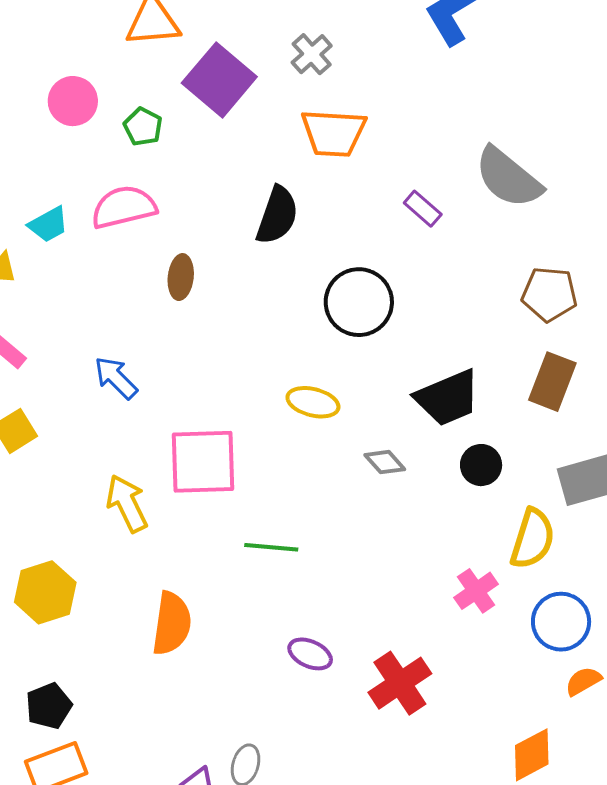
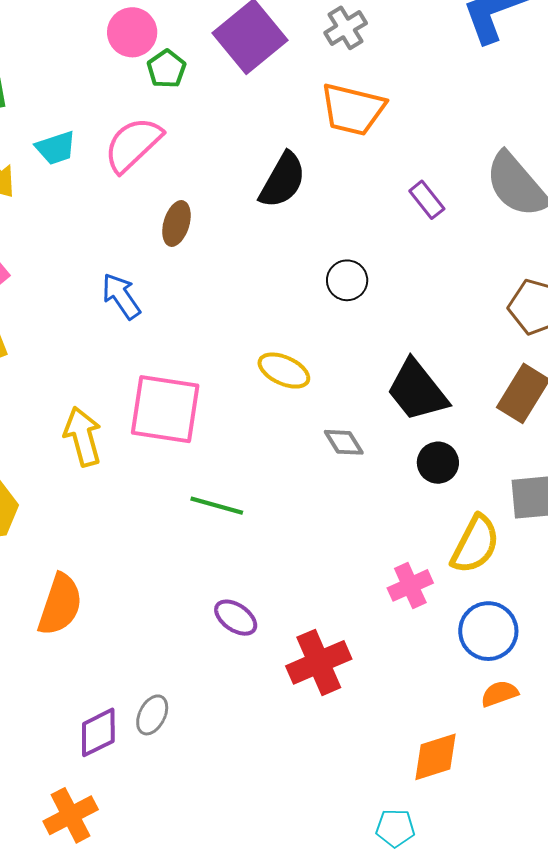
pink circle: (73, 101) -> (132, 32), moved
pink semicircle: (124, 207) -> (133, 144), turned -40
black circle: (359, 302) -> (347, 280), size x0.6
blue arrow: (116, 378) -> (121, 296), moved
black trapezoid: (448, 398) -> (417, 391), turned 64
orange semicircle: (172, 623) -> (60, 605), moved

